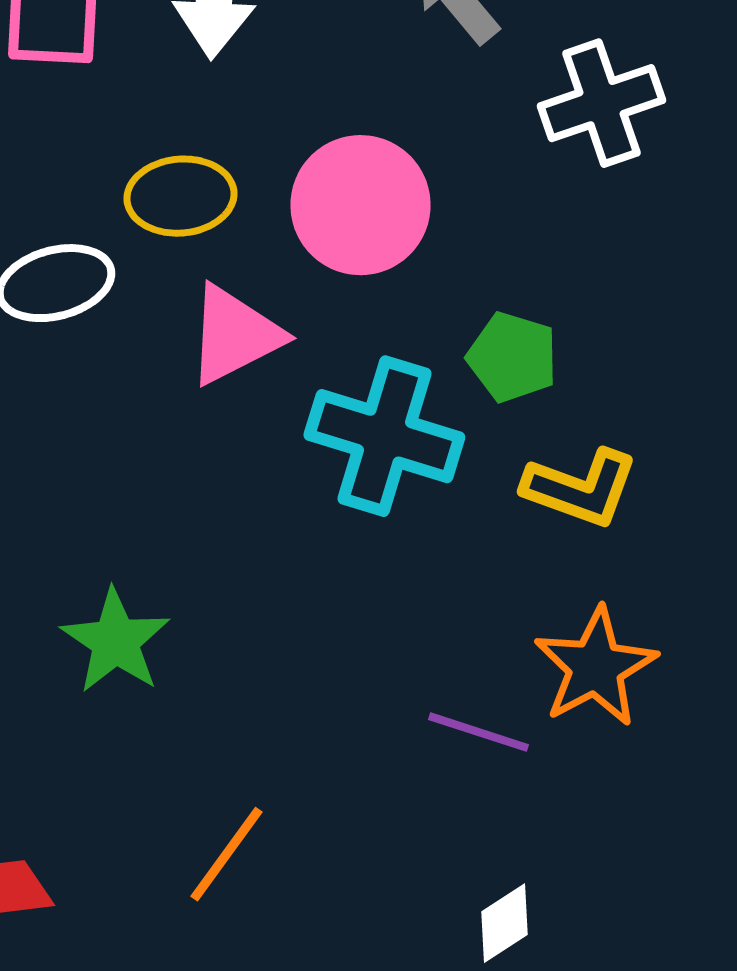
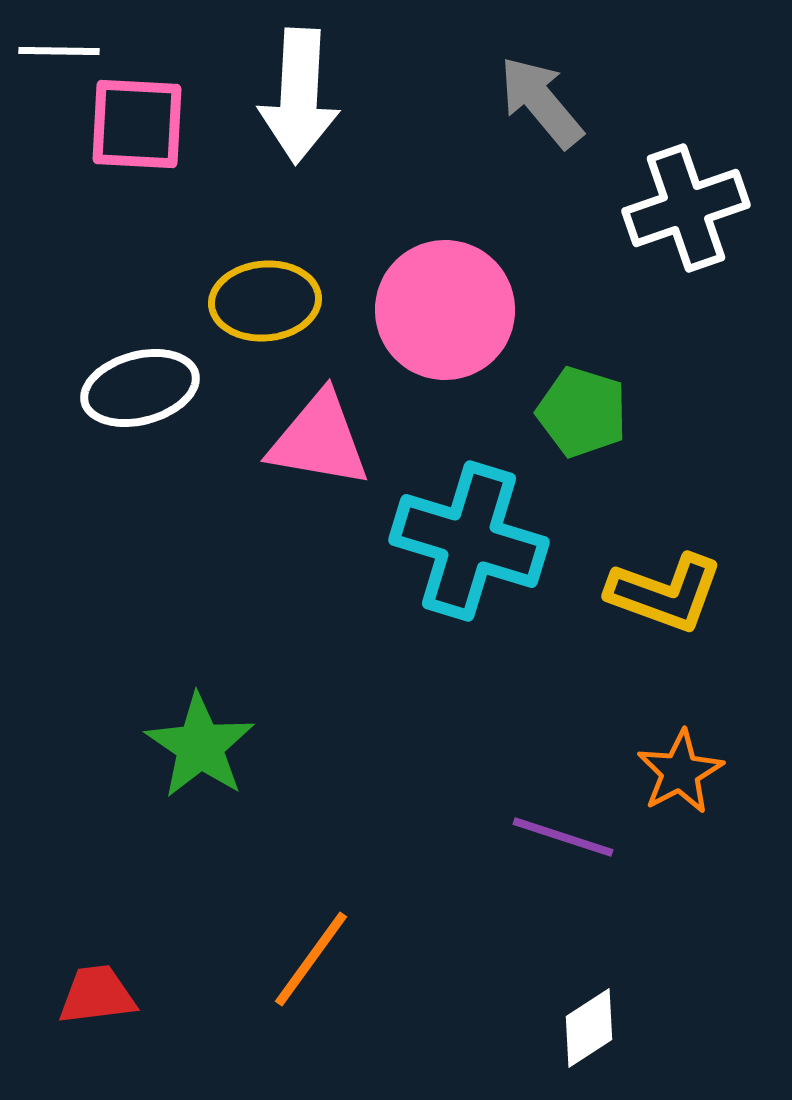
pink triangle: (234, 335) -> (319, 440), turned 37
green pentagon: (512, 357) -> (582, 412), moved
orange star: (595, 667) -> (680, 772), size x0.7

